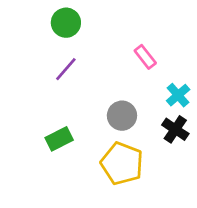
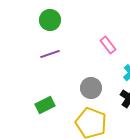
purple line: (66, 69) -> (50, 54), turned 30

